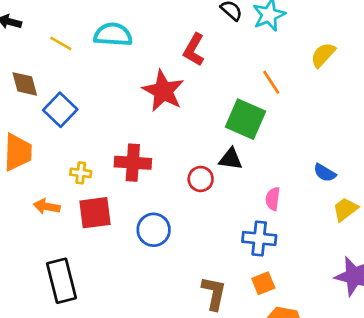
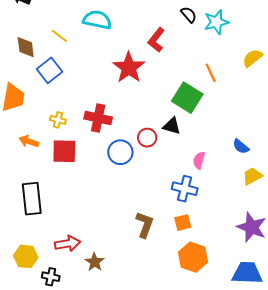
yellow line: (61, 43) -> (59, 36), moved
blue circle: (154, 230) -> (120, 152), moved

